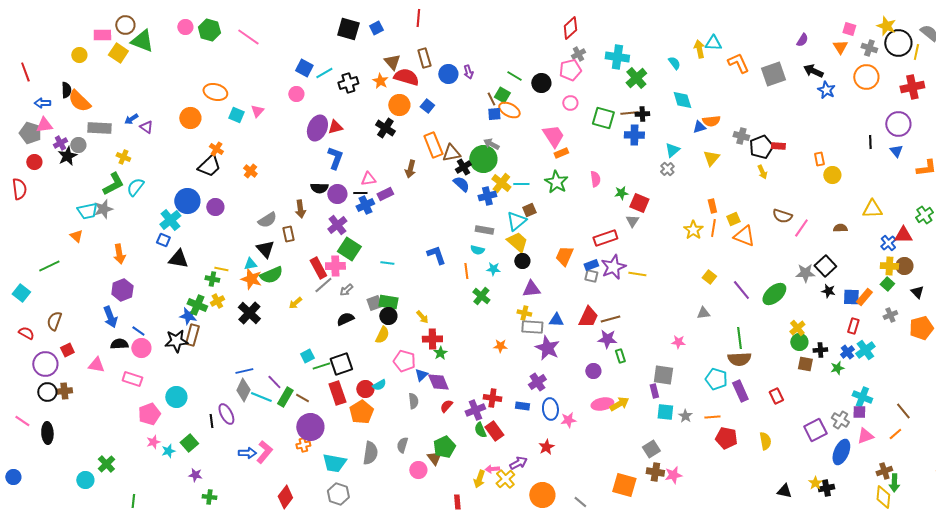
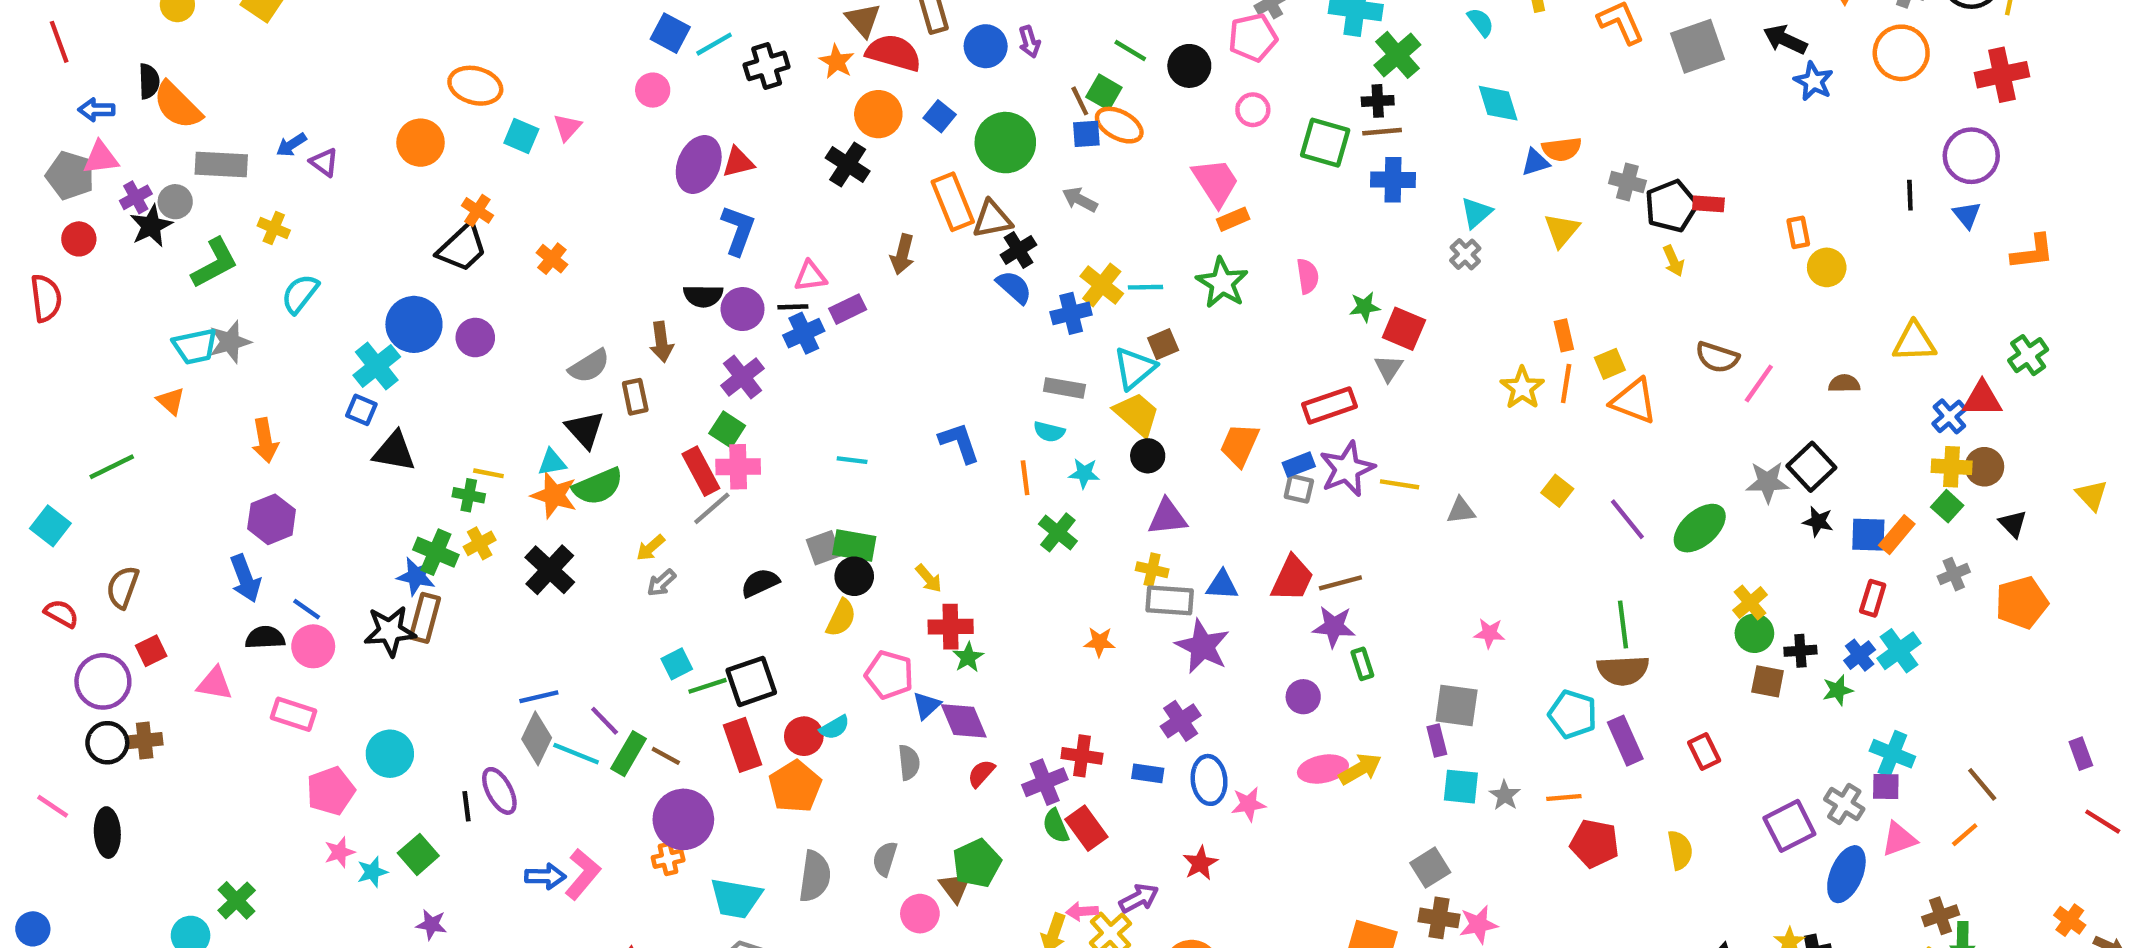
black cross: (642, 114) -> (1378, 101), moved
green circle: (483, 159) -> (1005, 143), moved
green L-shape: (113, 184) -> (215, 263), moved
green square: (349, 249) -> (727, 430), moved, size x0.7
gray arrow: (346, 290) -> (661, 583), moved
gray triangle: (703, 313) -> (1461, 511), moved

